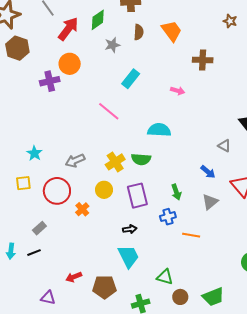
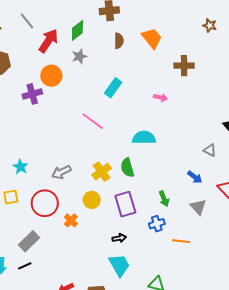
gray star: (112, 45) -> (79, 56), moved
green semicircle: (141, 159) -> (127, 168), turned 72
gray triangle: (210, 202) -> (198, 207), turned -30
gray rectangle: (39, 228) -> (29, 241), size x1.5

